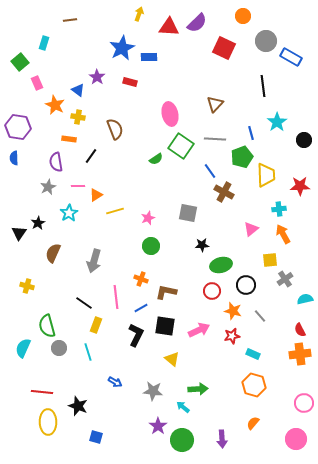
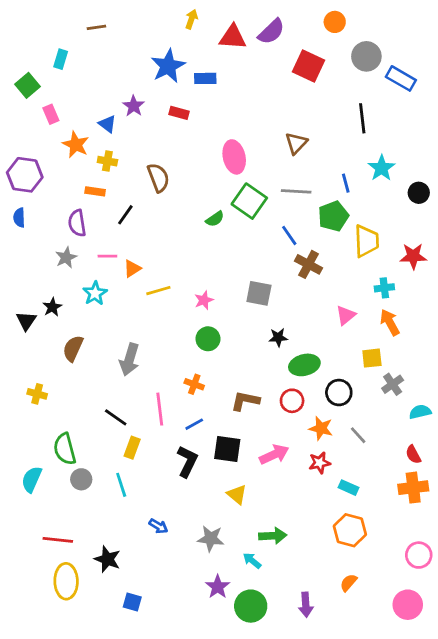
brown L-shape: (166, 292) -> (245, 401), moved

